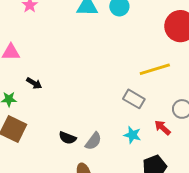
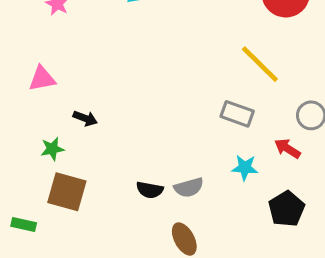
yellow line: (155, 69) -> (260, 64), turned 72
gray semicircle: (93, 141) -> (189, 188), turned 48

